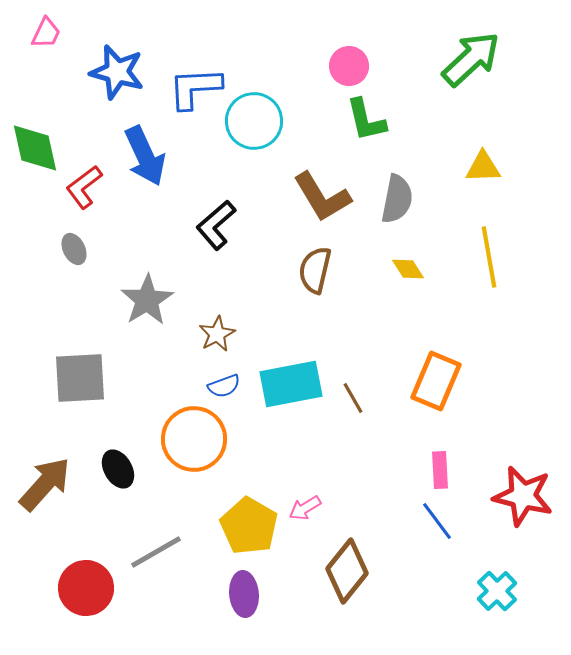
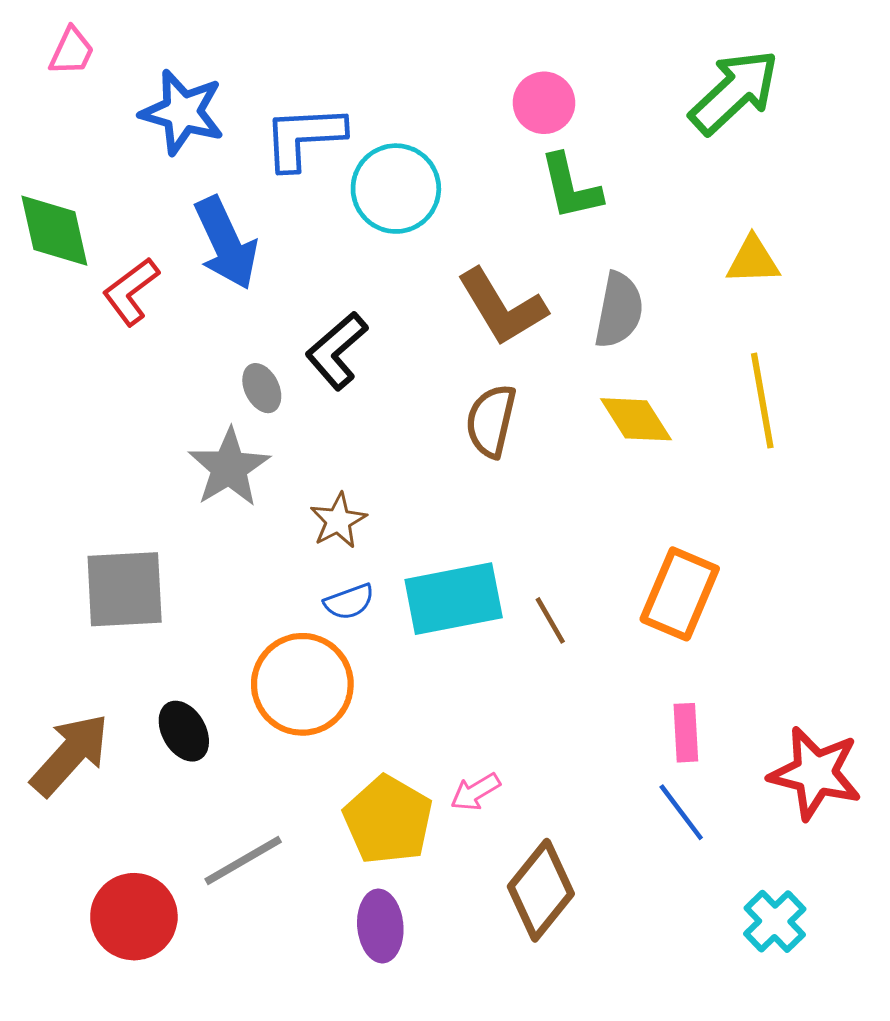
gray ellipse: (74, 249) -> (262, 388), moved
yellow diamond: (408, 269) -> (636, 419), size x1.4

